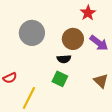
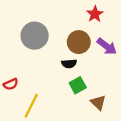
green square: (60, 79) -> (78, 85), moved, turned 35
brown triangle: (101, 81) -> (98, 102), moved

